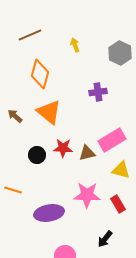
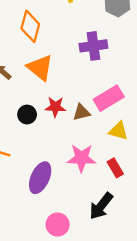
purple cross: (98, 92) -> (93, 46), size x1.4
purple ellipse: (49, 213) -> (40, 178), turned -56
black arrow: (105, 239) -> (101, 206), size x1.5

